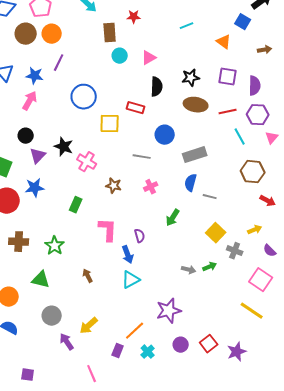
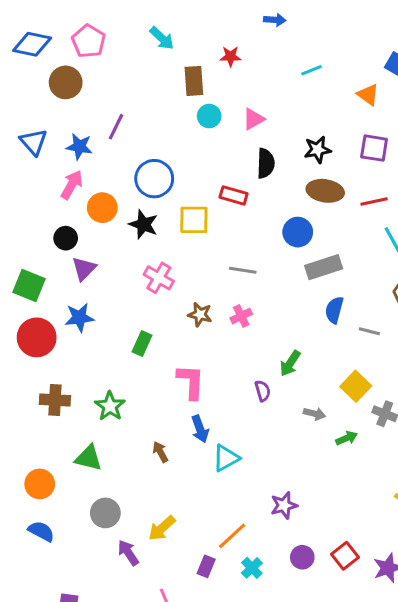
orange circle: (52, 34) -> (102, 208), moved
blue circle: (165, 135) -> (298, 232), moved
black star: (64, 147) -> (144, 224), moved
blue semicircle: (191, 183) -> (334, 310), moved
pink cross: (151, 187) -> (241, 316), moved
gray line: (210, 197) -> (369, 331), moved
purple semicircle: (140, 236) -> (263, 391), moved
blue arrow: (128, 255) -> (200, 429), moved
gray arrow: (189, 270) -> (314, 414), moved
purple star: (169, 311) -> (284, 505), size x0.7

